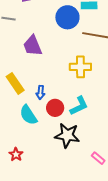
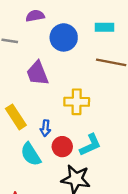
blue circle: (67, 17) -> (64, 37), moved
yellow cross: (80, 67) -> (77, 102), moved

